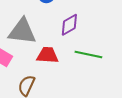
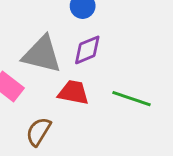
purple diamond: (69, 25) -> (87, 50), moved

